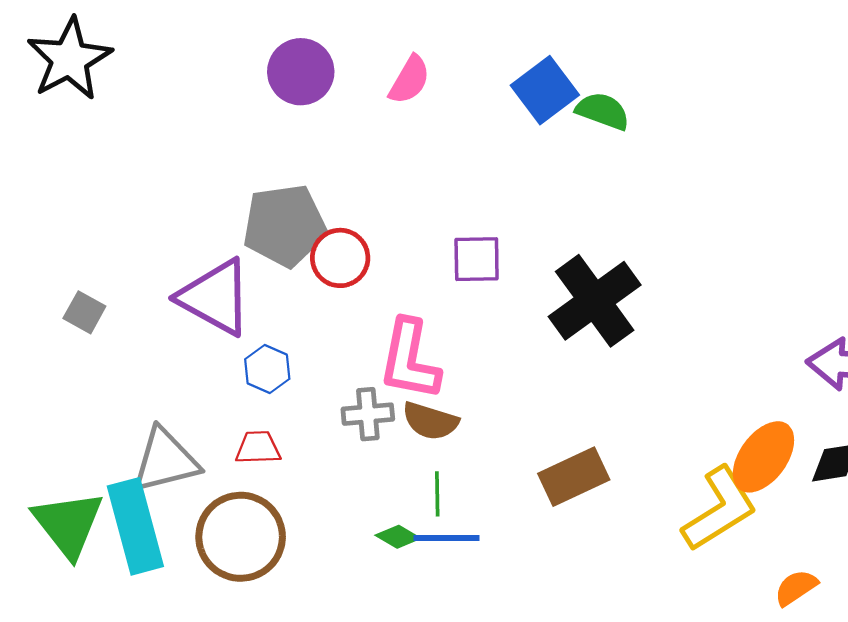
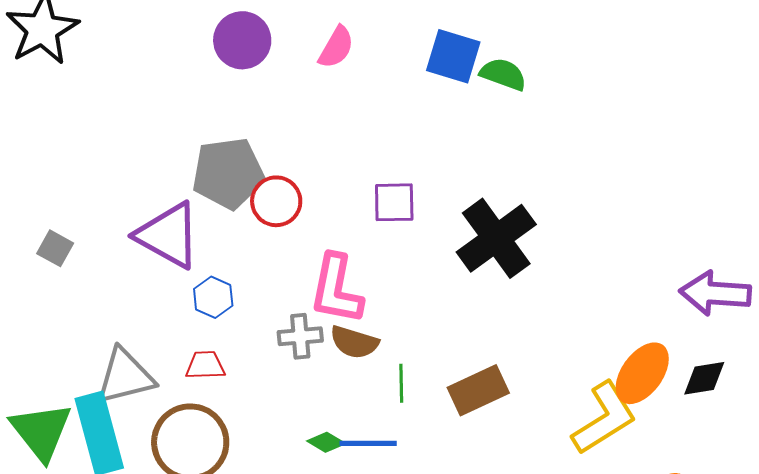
blue square: (545, 90) -> (453, 56), turned -36
green line: (437, 494) -> (401, 383), moved

